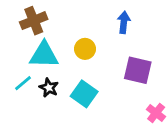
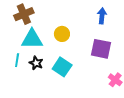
blue arrow: (124, 22) -> (102, 16), moved
cyan line: (23, 83) -> (17, 60), turned -40

